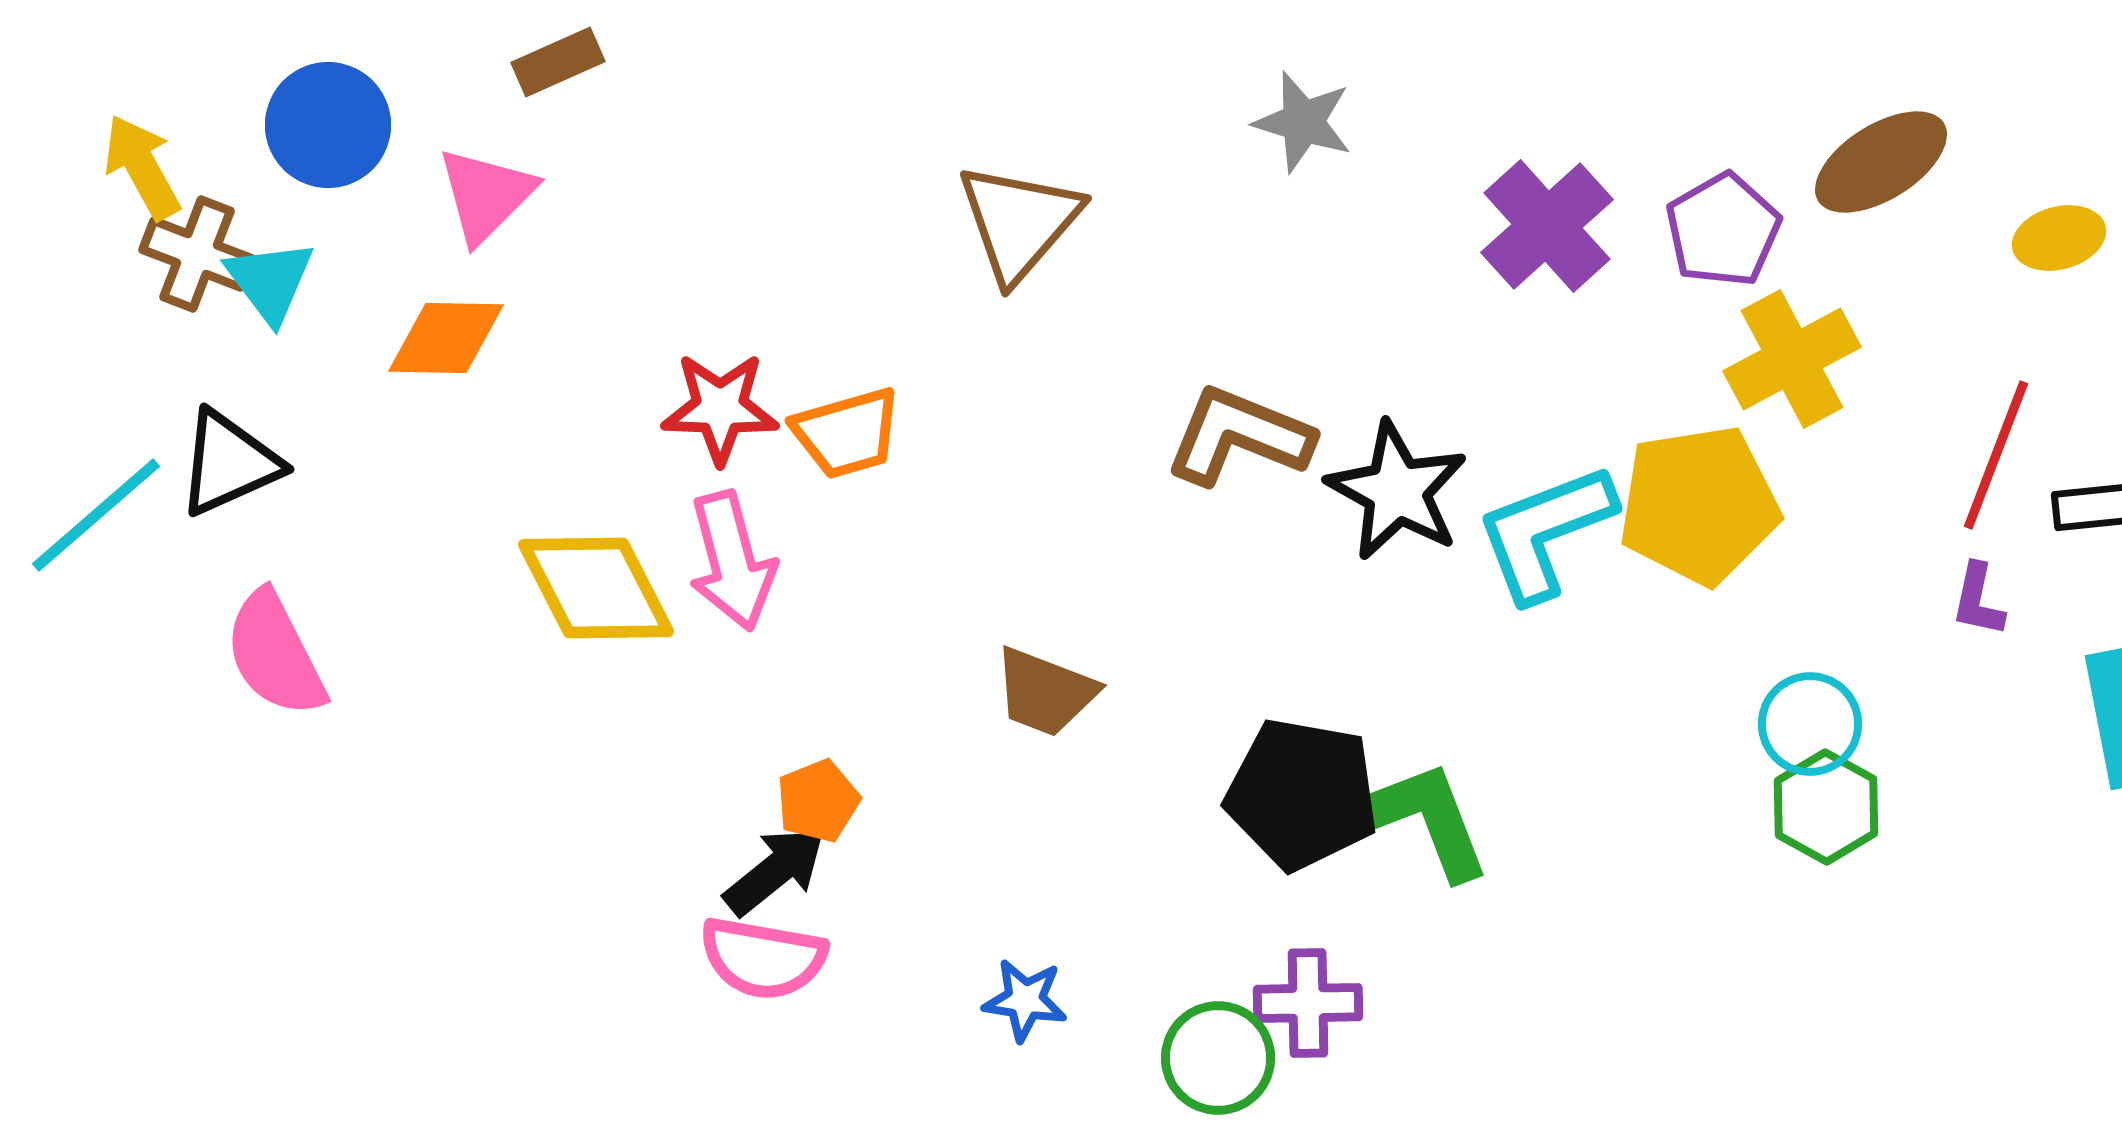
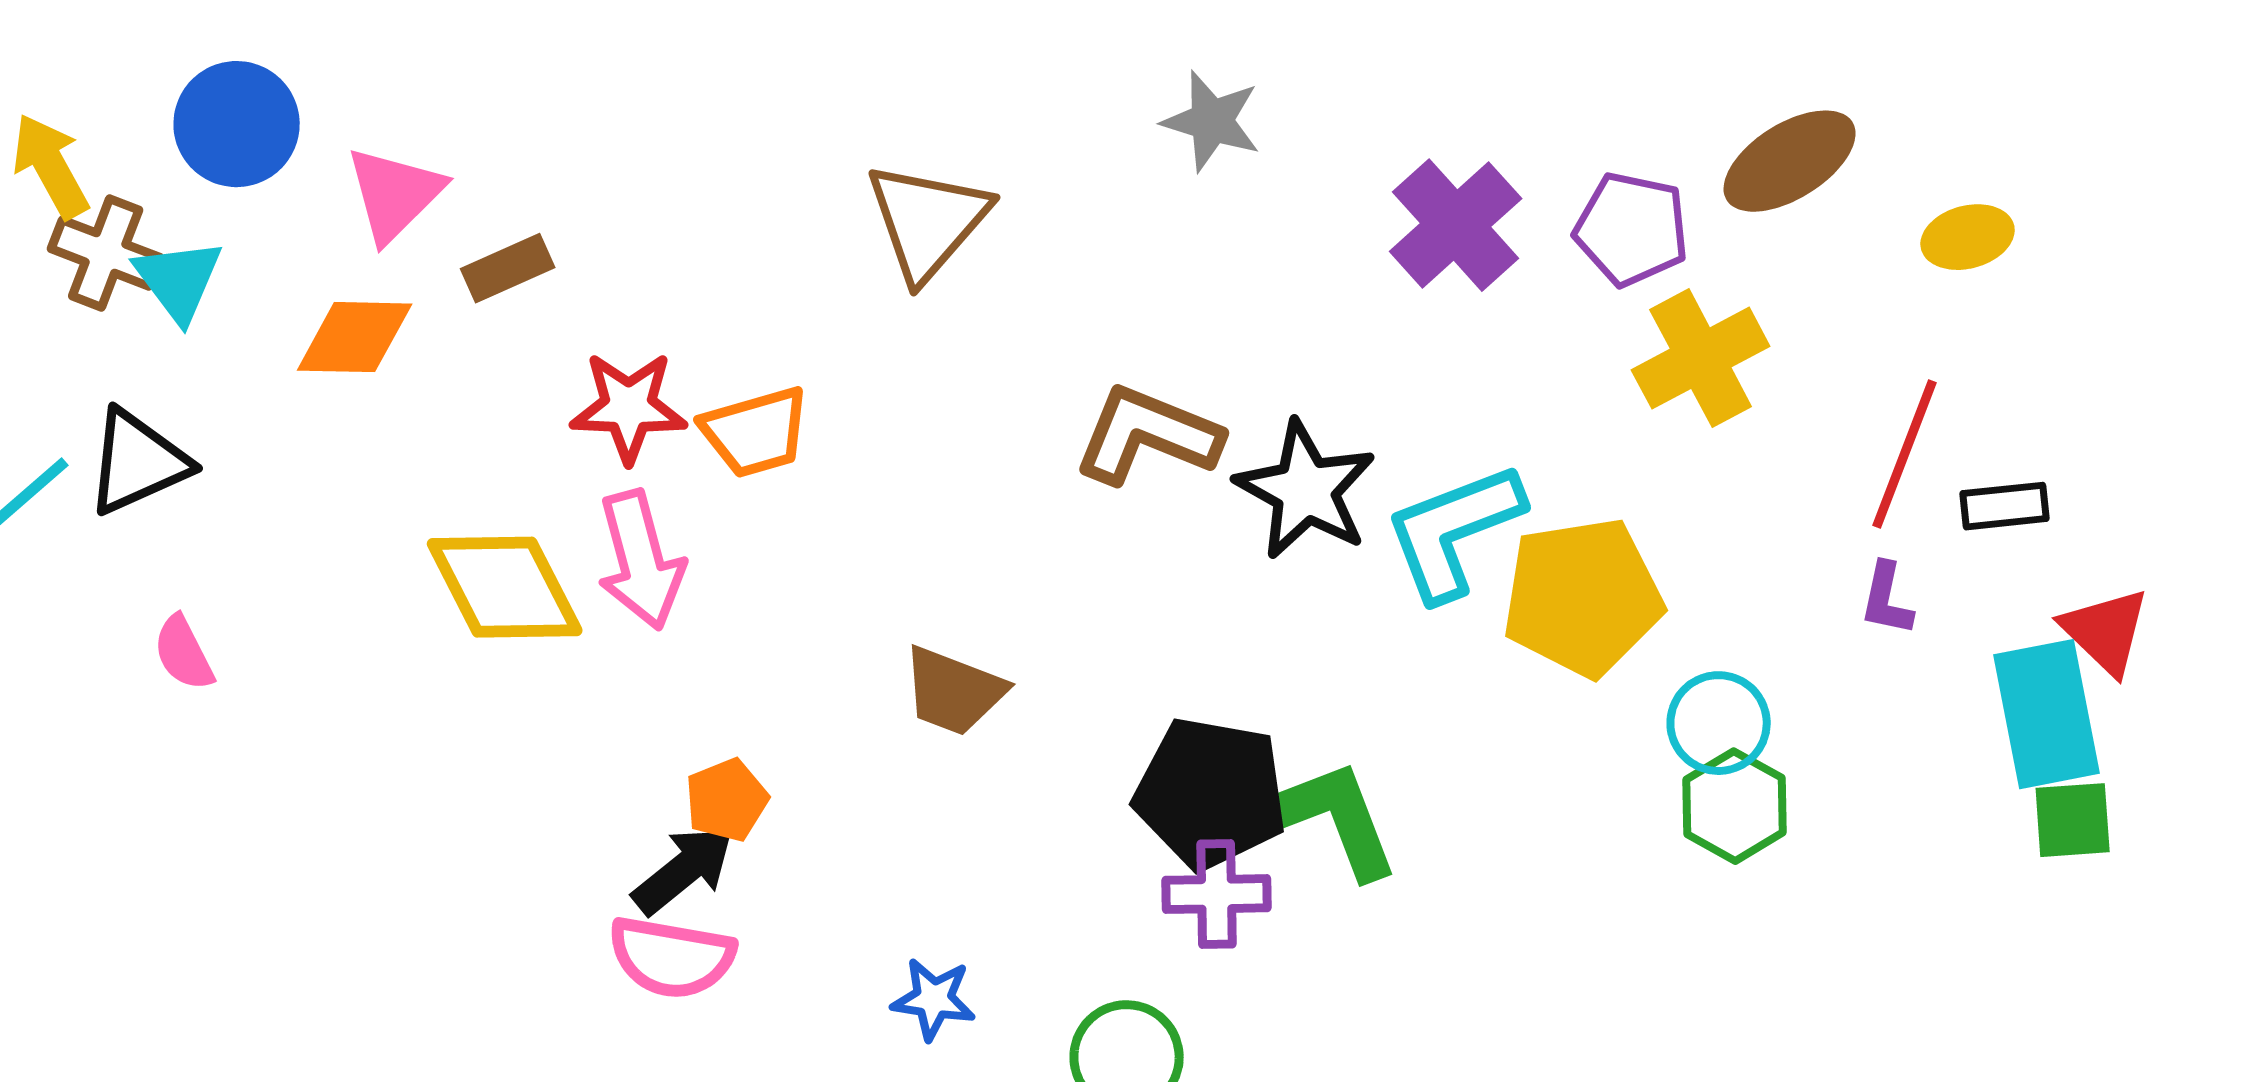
brown rectangle: (558, 62) -> (508, 268), moved
purple pentagon: (1723, 230) -> (1632, 229), turned -30
yellow pentagon: (1699, 505) -> (1583, 597), moved
pink semicircle: (275, 654) -> (184, 653), size x0.6
purple cross: (1308, 1003) -> (1217, 894), moved

